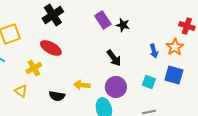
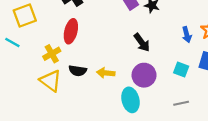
red ellipse: (51, 48) -> (71, 31), turned 75
yellow triangle: (21, 91) -> (51, 81), moved, size x1.5
black semicircle: (57, 96) -> (78, 71), moved

